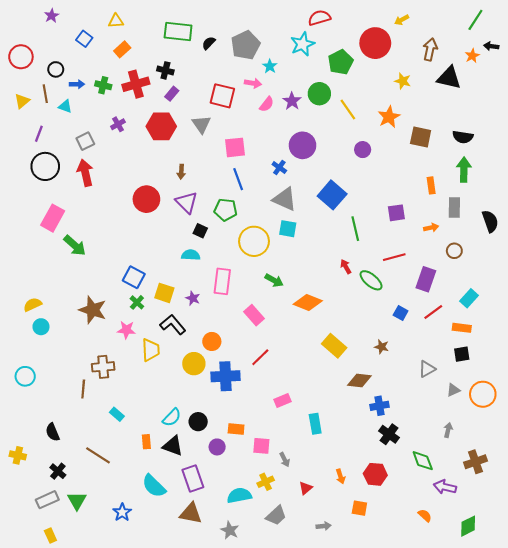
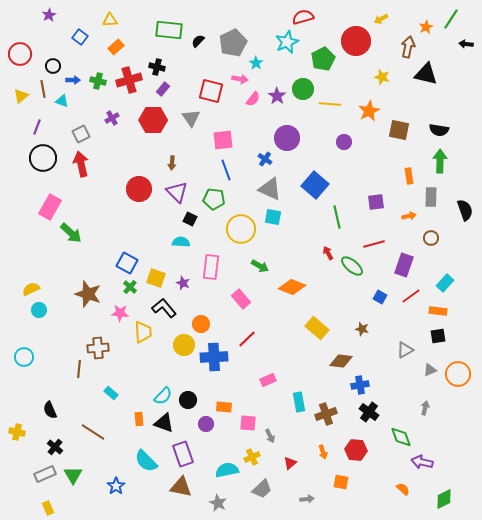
orange star: (472, 56) -> (426, 27), moved
yellow line: (348, 109) -> (330, 104), turned -50
brown cross: (475, 462) -> (326, 414), moved

